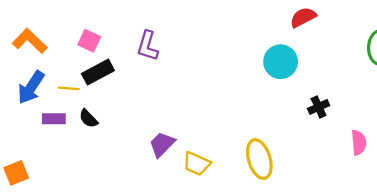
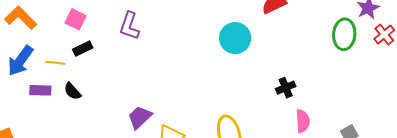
cyan circle: (281, 62) -> (235, 38), moved
black rectangle: (98, 72) -> (83, 49), size x0.7
pink semicircle: (359, 142) -> (303, 121), moved

